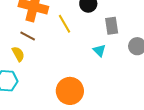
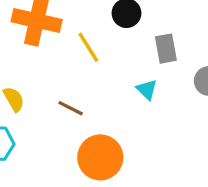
brown line: (28, 36) -> (71, 108), moved

